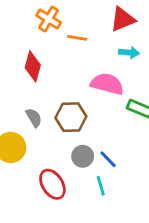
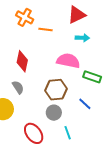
red diamond: (33, 66) -> (22, 61), moved
brown hexagon: (71, 117) -> (56, 90), moved
blue line: (108, 159) -> (85, 104), moved

